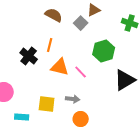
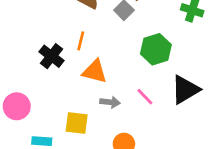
pink line: (81, 72) -> (145, 97), moved
gray arrow: (73, 99) -> (110, 102), moved

